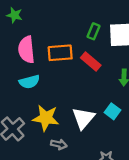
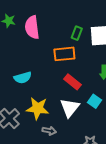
pink semicircle: (26, 50) -> (32, 27), moved
orange rectangle: (60, 53) -> (64, 54), moved
red rectangle: (91, 61) -> (73, 82), moved

